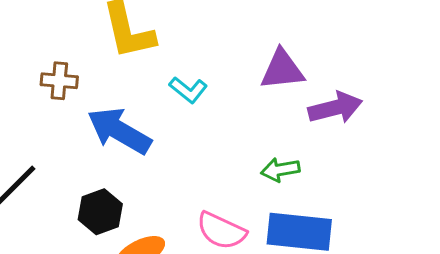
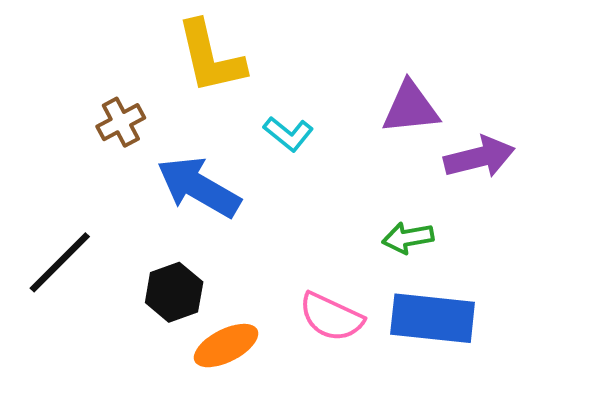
brown cross: (59, 81) -> (121, 122), turned -33

